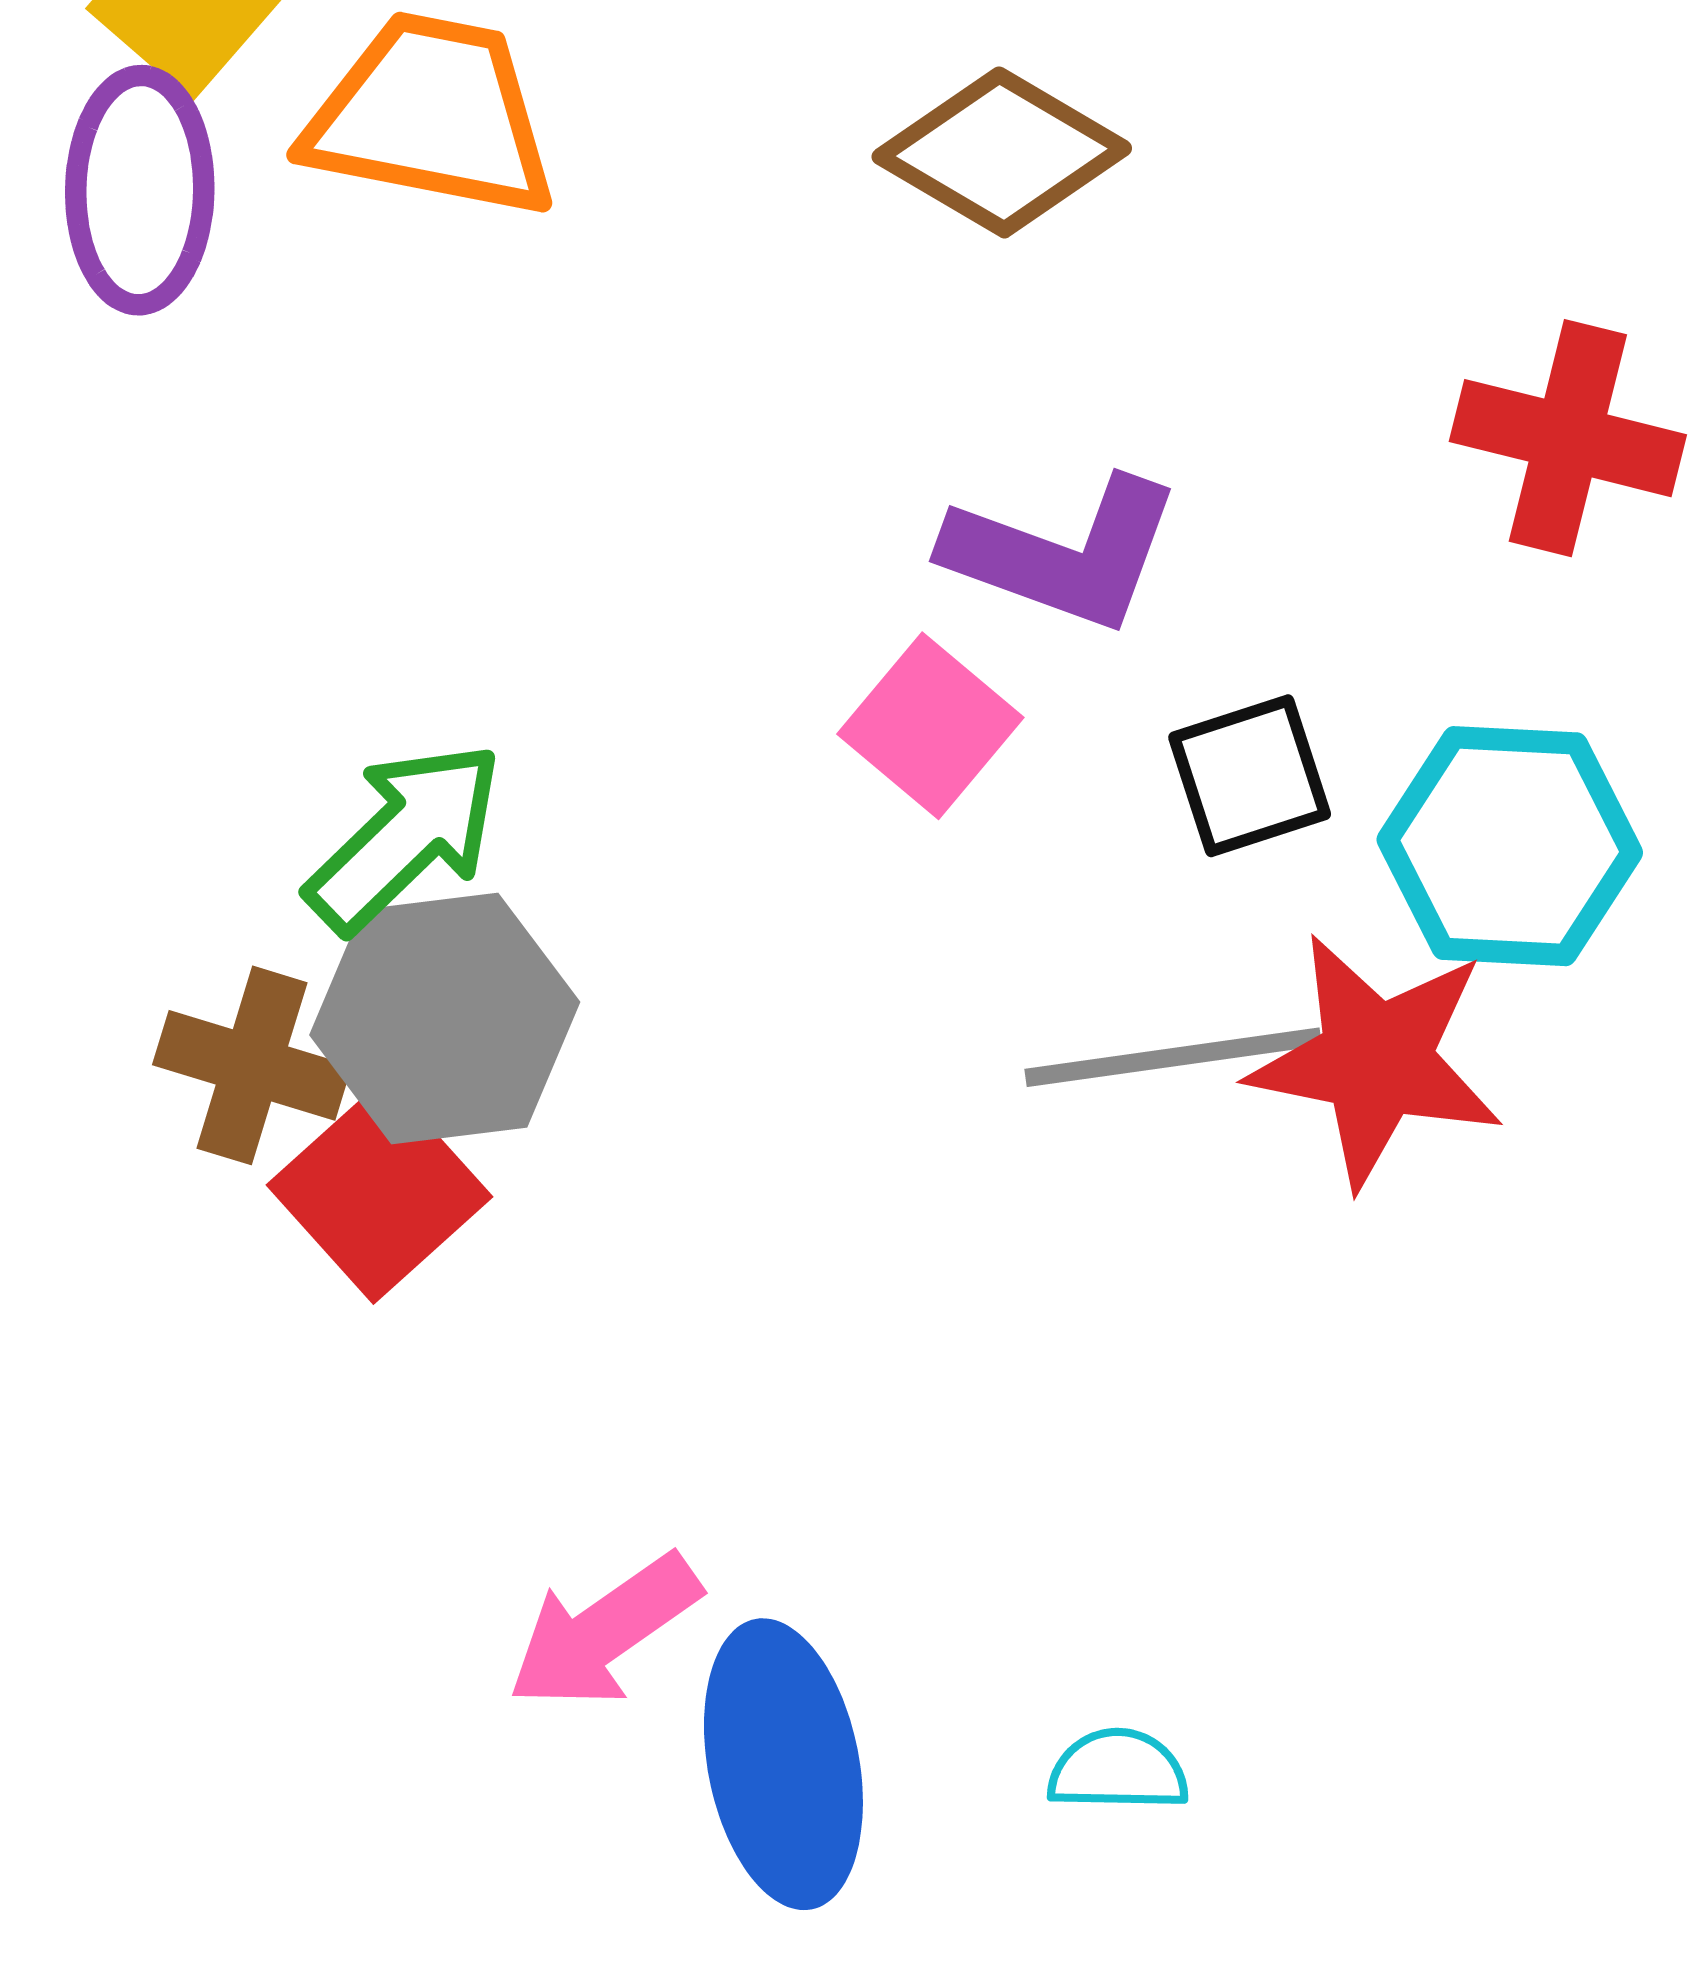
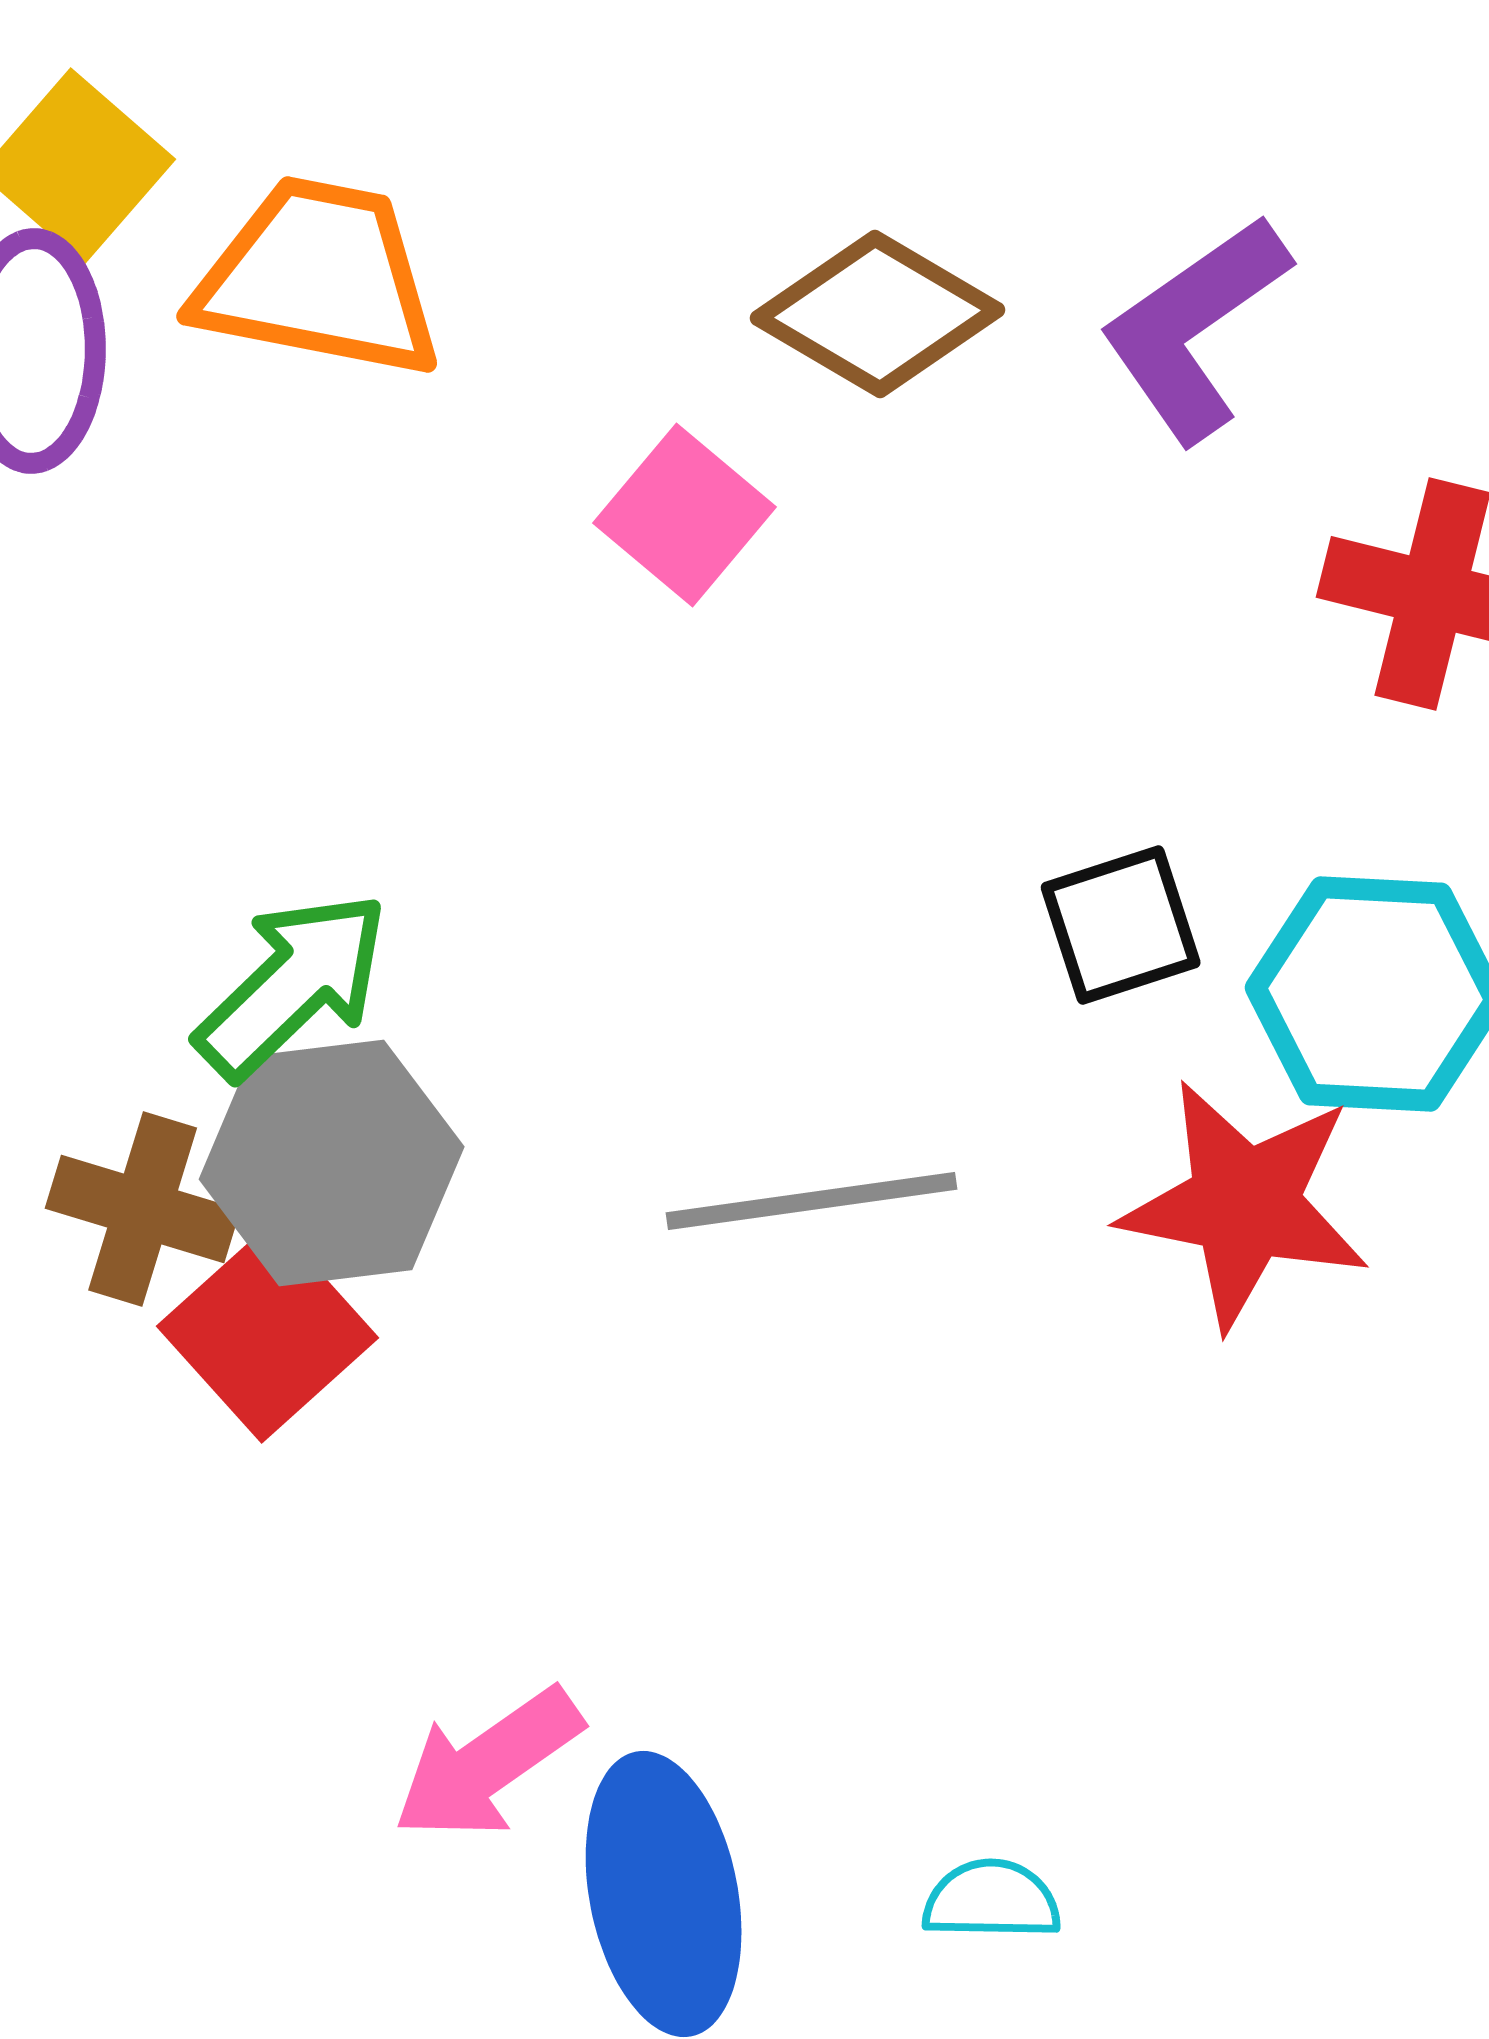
purple L-shape: (1063, 553) -> (1195, 328), moved, turned 125
pink square: (930, 726) -> (685, 515), moved
gray line: (1173, 1057) -> (812, 1201), moved

